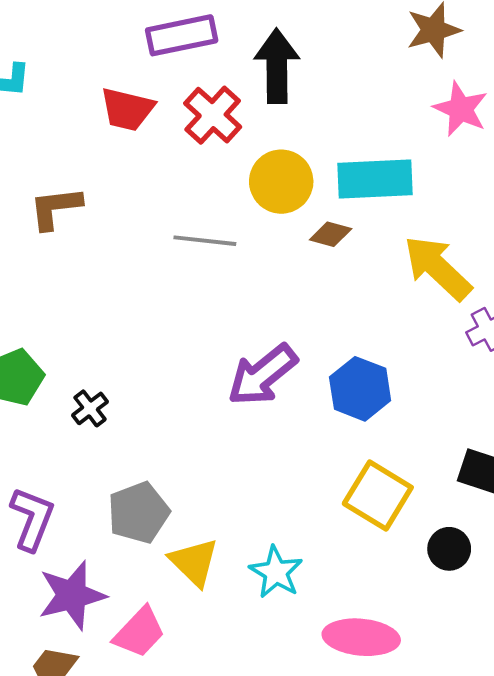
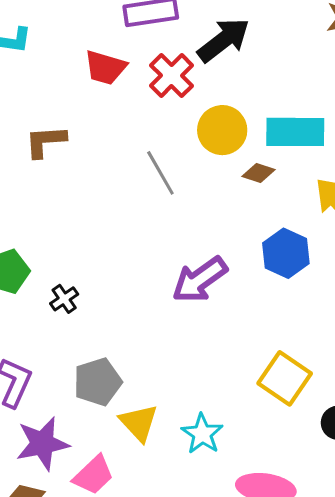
black arrow: (277, 66) -> (224, 40), turned 50
gray line: (205, 241) -> (160, 173), turned 51
blue hexagon: (360, 389) -> (286, 253), moved

